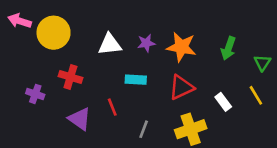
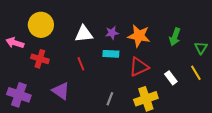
pink arrow: (20, 21) -> (15, 43), moved
red cross: (70, 77) -> (40, 59), moved
cyan rectangle: (136, 80) -> (111, 54), moved
purple cross: (35, 94) -> (19, 95), moved, size x1.6
red line: (112, 107) -> (81, 64), moved

